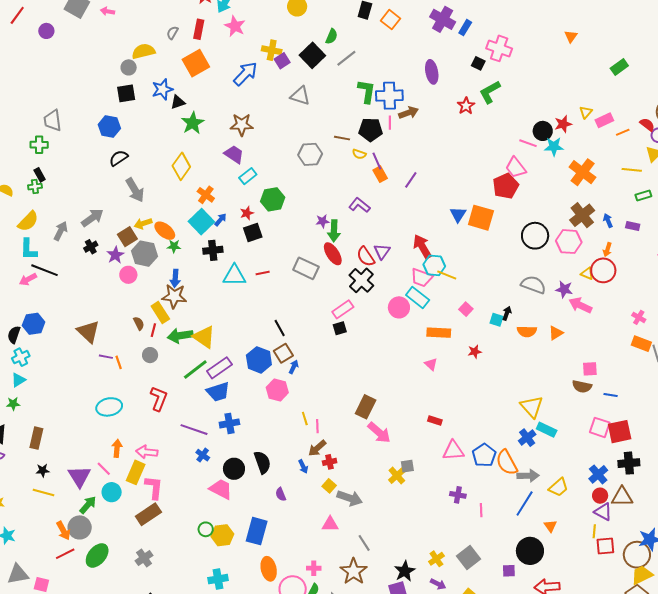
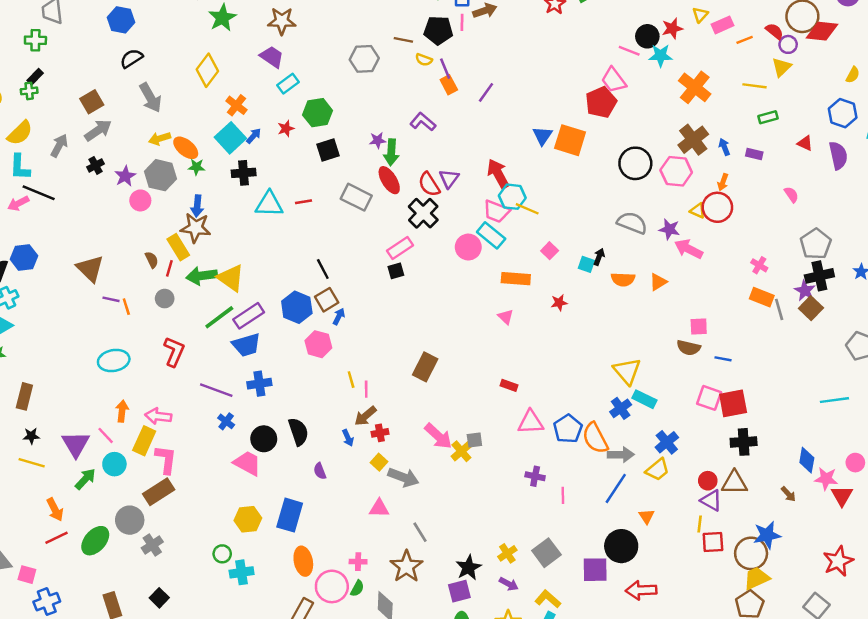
black rectangle: (40, 175) -> (35, 77), turned 72
black square: (253, 232) -> (328, 150), moved
brown square: (127, 237) -> (92, 102), moved
pink arrow: (379, 433) -> (438, 436), moved
blue cross: (598, 474) -> (667, 442), moved
gray circle: (80, 527) -> (130, 520), moved
green circle: (206, 529) -> (222, 554), moved
purple square: (509, 571) -> (595, 570), size x1.6

